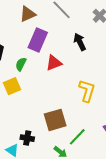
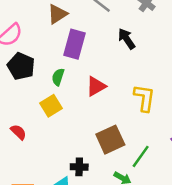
red triangle: (54, 63) -> (96, 86), moved

